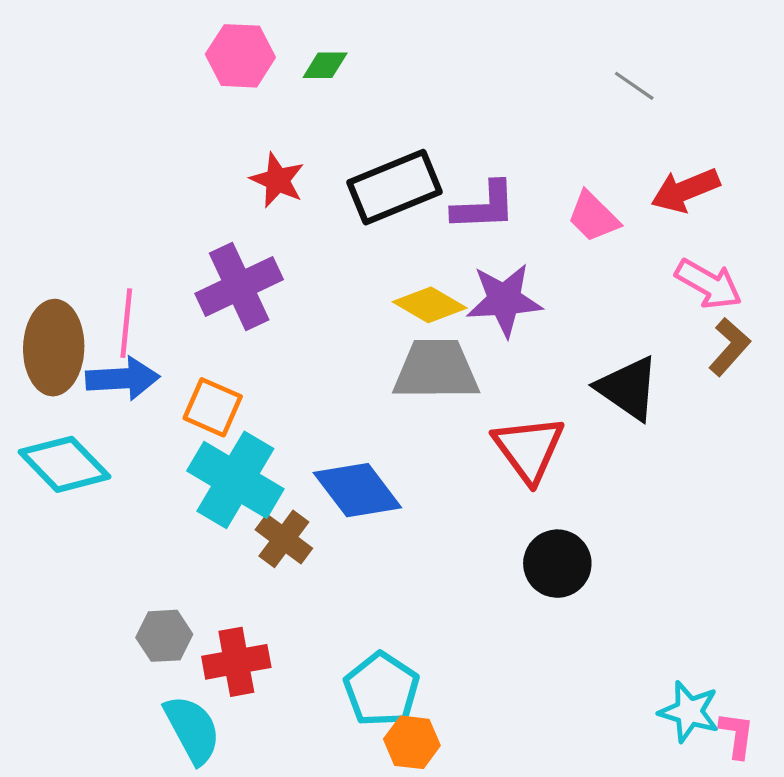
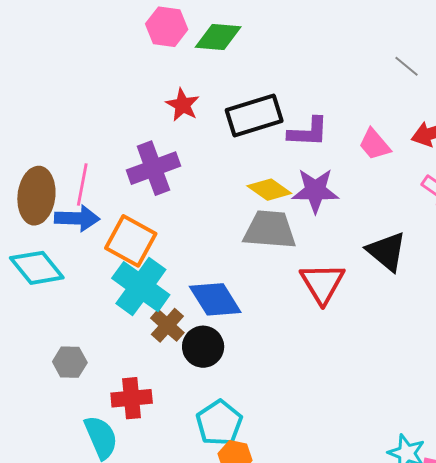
green diamond: (325, 65) -> (218, 37), size x1.6
orange square: (213, 407) -> (131, 241), size x1.4
black circle: (557, 564) -> (203, 347), moved
gray hexagon: (164, 636) -> (70, 362), moved

